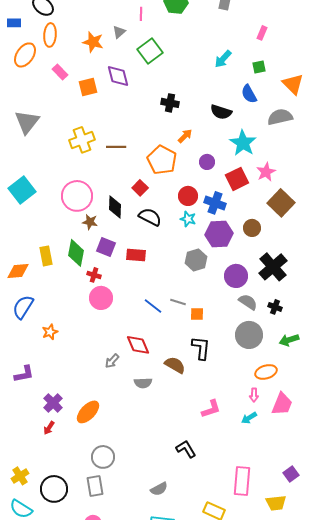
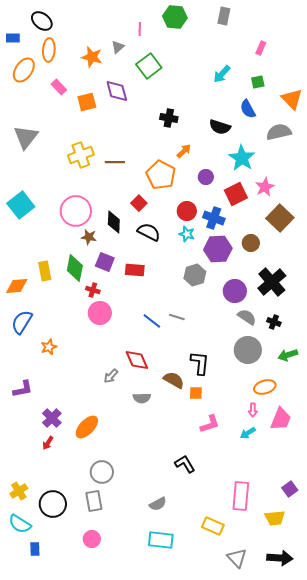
orange square: (197, 314) -> (196, 393), moved

